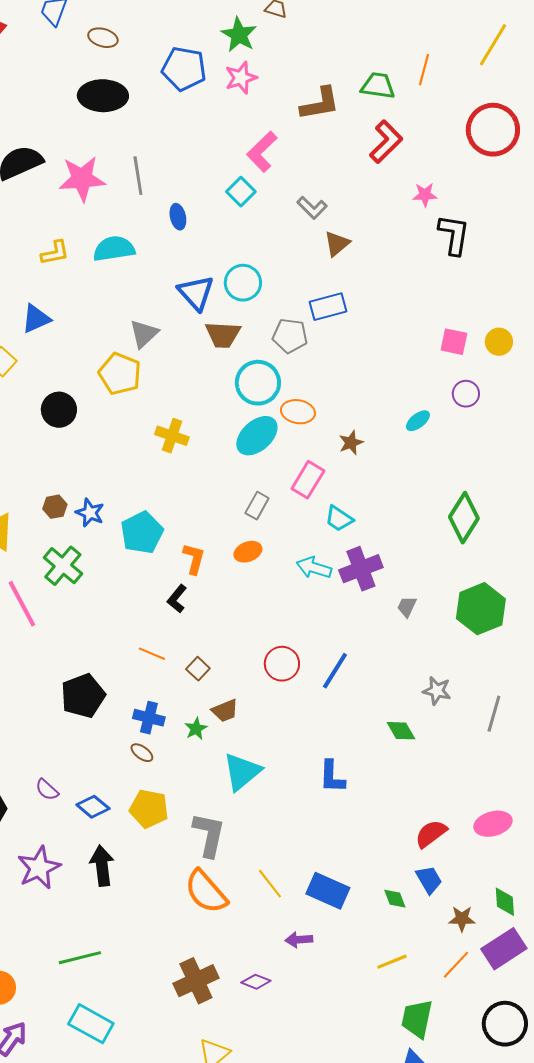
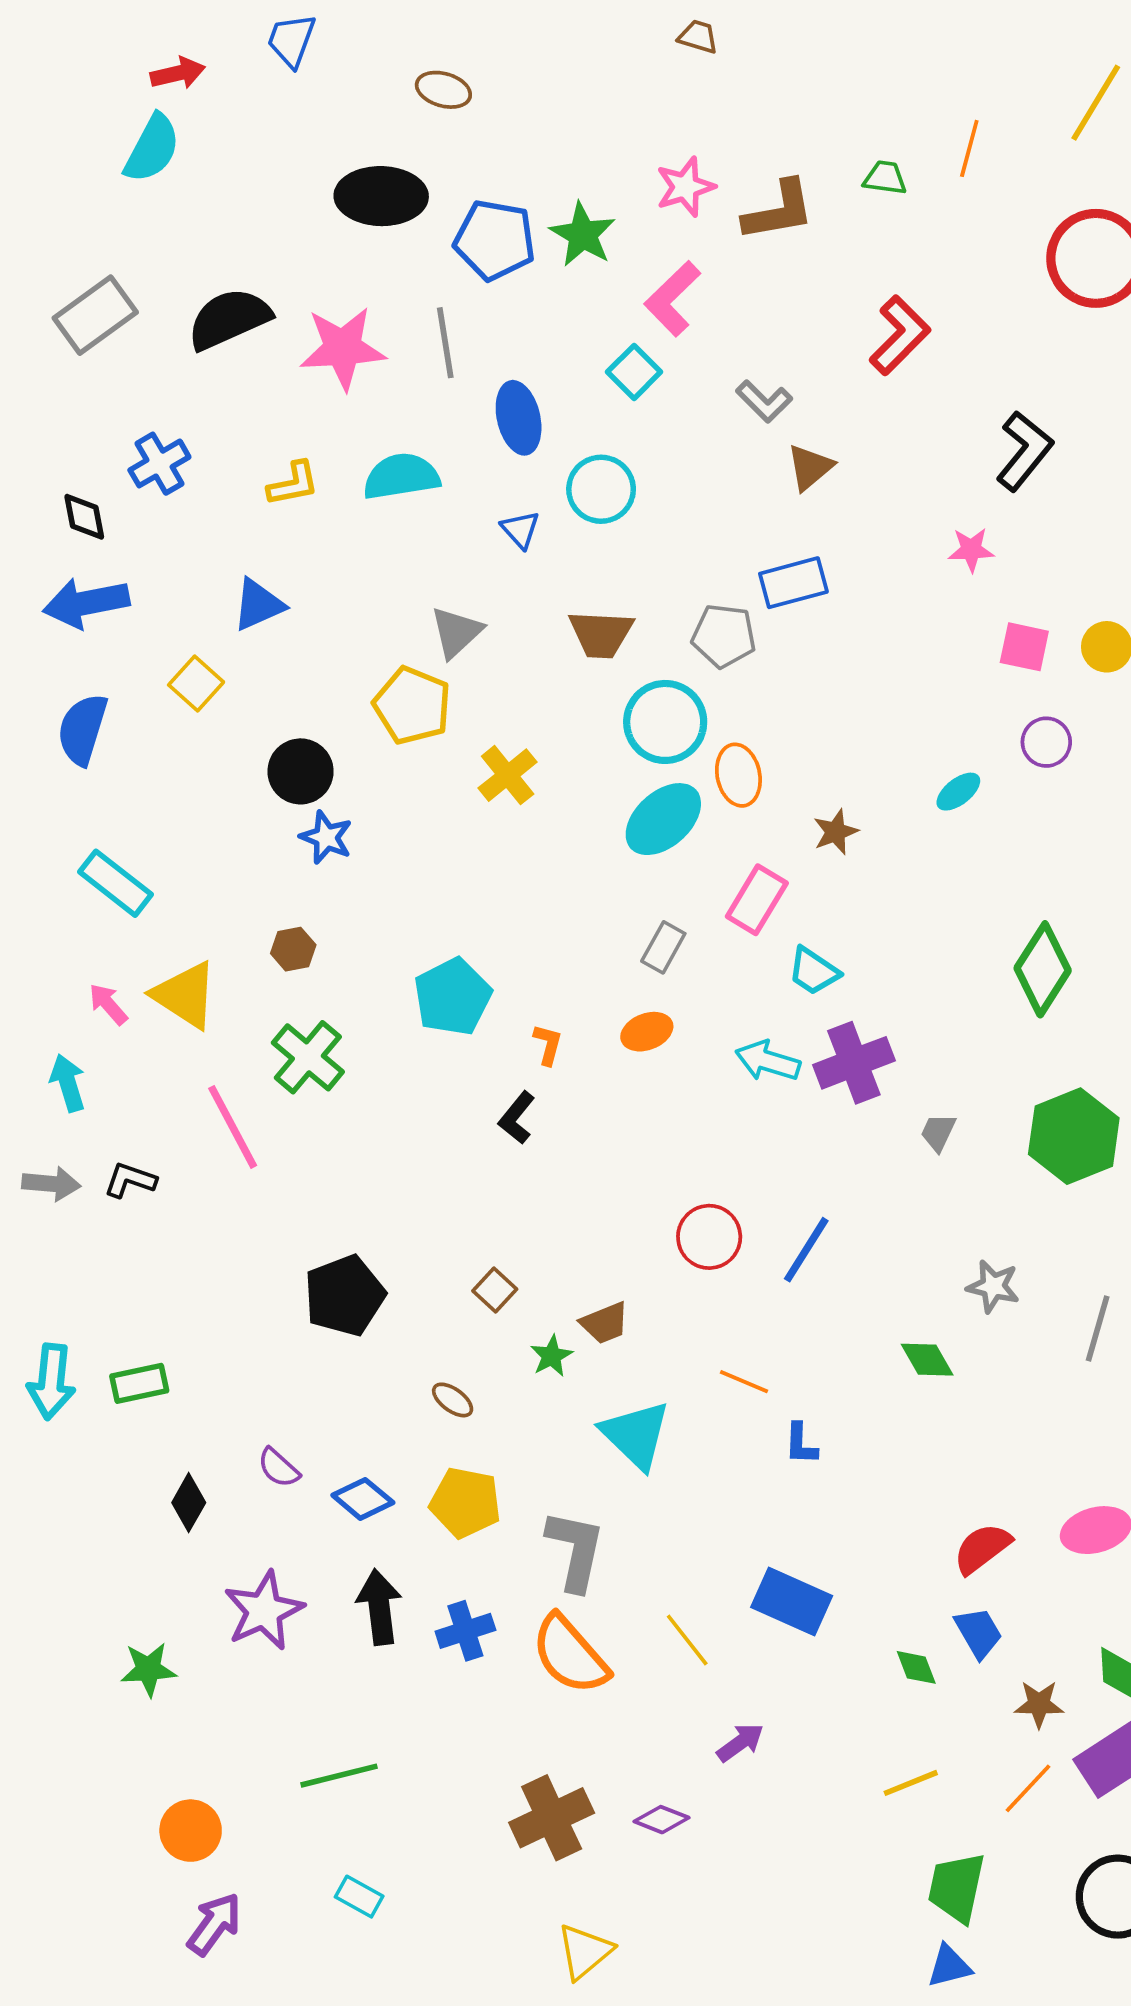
green star: (239, 35) -> (583, 235), moved
brown ellipse: (103, 38) -> (443, 90), moved
blue pentagon: (184, 69) -> (495, 240), moved
pink star: (241, 78) -> (685, 187), moved
green trapezoid: (378, 86) -> (885, 178), size x0.7
red L-shape: (386, 142) -> (900, 335), moved
pink star: (425, 195) -> (971, 550), moved
blue ellipse: (178, 217) -> (519, 418), size x1.5
black L-shape: (454, 235) -> (1024, 451), turned 30
cyan circle: (243, 283) -> (601, 489), moved
blue triangle: (196, 293) -> (520, 530), moved, size x0.6
orange ellipse: (298, 412) -> (738, 775), turned 68
yellow cross: (172, 436) -> (508, 775), moved, turned 32
blue star: (90, 513) -> (326, 837), moved
orange L-shape: (194, 559) -> (548, 1044), size x0.7
orange line: (152, 654) -> (744, 1382), moved
brown square: (198, 669) -> (495, 1290), moved
blue cross: (149, 718) -> (465, 1631), moved, turned -32
cyan triangle: (242, 772) -> (636, 1435), turned -36
blue L-shape: (332, 777) -> (801, 1444), size x0.7
blue rectangle: (328, 891) -> (792, 1602), moved
purple arrow: (299, 940) -> (740, 1743), turned 148
cyan rectangle: (91, 1024) -> (359, 1897), size x0.6

